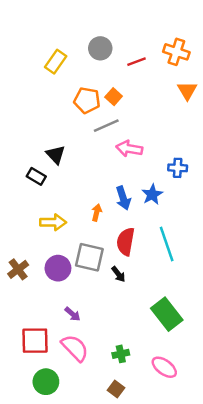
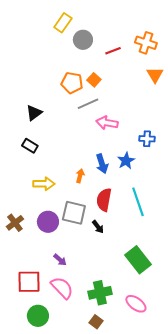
yellow rectangle: (56, 62) -> (63, 23), moved
black triangle: (56, 155) -> (34, 113), moved, turned 36
green cross: (121, 354) -> (100, 293), size x1.6

